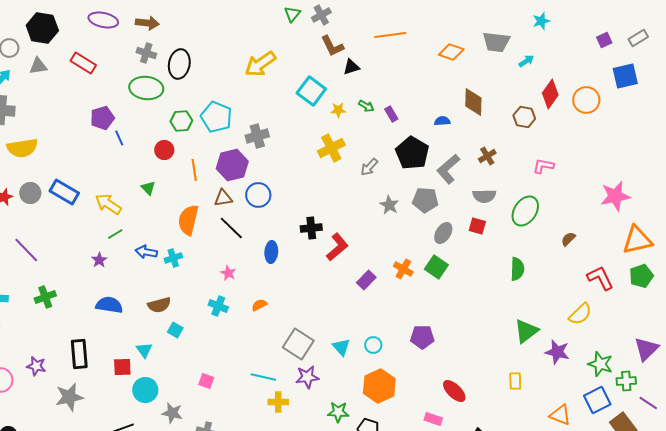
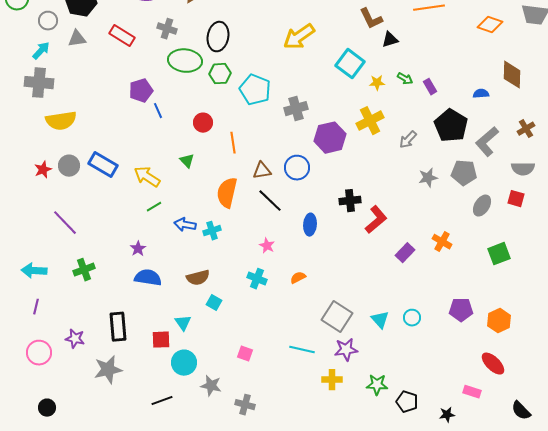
gray cross: (146, 53) -> (167, 29), moved
green hexagon: (181, 121) -> (220, 74), moved
purple hexagon: (232, 165) -> (330, 138), moved
gray star: (389, 205) -> (428, 178), turned 30
purple star: (99, 260) -> (138, 249), moved
green square: (436, 267) -> (499, 254), moved, turned 35
orange hexagon: (379, 386) -> (499, 321), moved, size x0.7
yellow cross: (278, 402) -> (332, 380), moved

